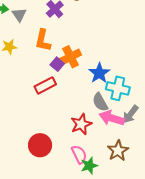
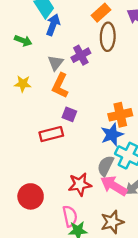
gray triangle: (19, 15) -> (56, 63), moved
orange cross: (71, 57) -> (120, 115), moved
purple square: (57, 64) -> (69, 114), turned -32
gray semicircle: (100, 102) -> (106, 166), turned 42

